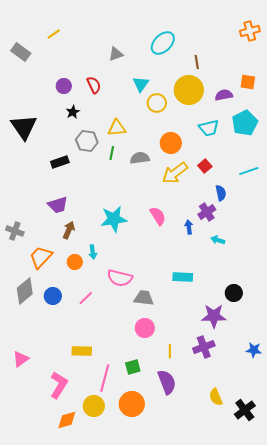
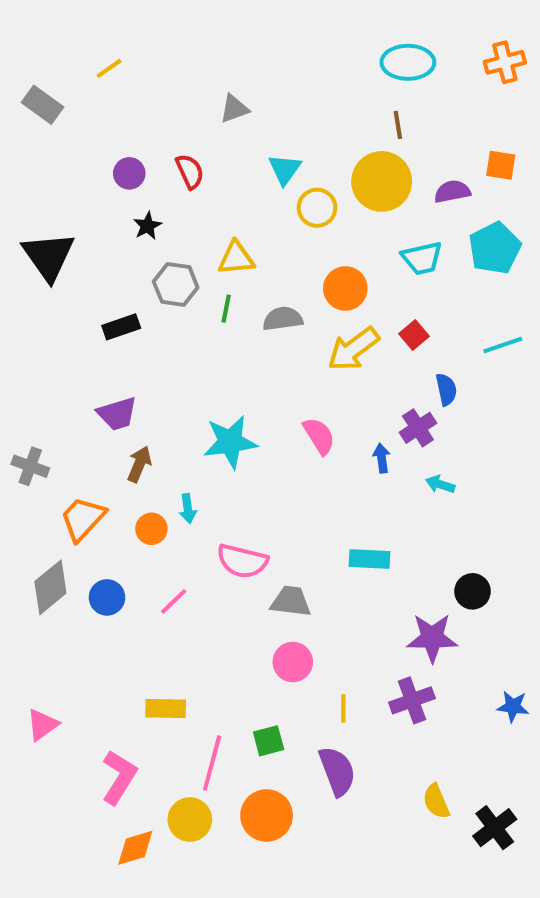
cyan ellipse: (163, 43) -> (408, 62), moved, turned 45

